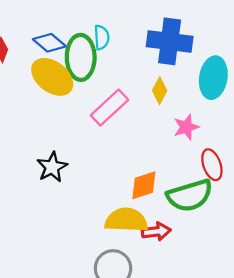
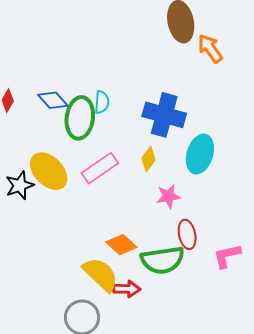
yellow ellipse: (52, 77) -> (49, 171), moved
black star: (52, 167) -> (20, 185), moved
orange diamond: (144, 185) -> (121, 245), turned 52
yellow semicircle: (126, 220) -> (101, 274), turned 33

